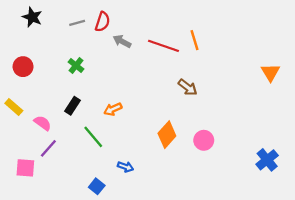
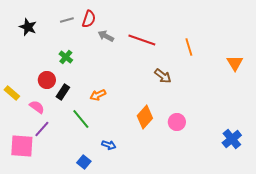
black star: (32, 17) -> (28, 27), moved
orange line: (195, 40) -> (189, 47), moved
red circle: (23, 67) -> (47, 80), moved
pink square: (25, 168) -> (22, 146), size x1.4

